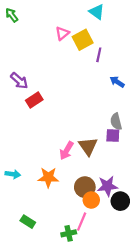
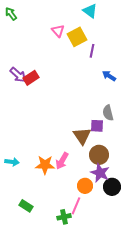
pink triangle: (62, 33) -> (58, 31), turned -32
red rectangle: (34, 100) -> (31, 78), moved
purple square: (113, 135) -> (97, 126), moved
pink arrow: (67, 151) -> (62, 161), moved
purple star: (107, 186) -> (100, 173), turned 30
brown circle: (85, 187) -> (99, 155), moved

